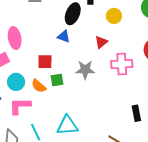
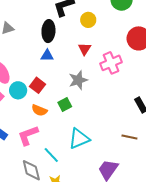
red square: (45, 62) -> (38, 85), turned -35
green square: (57, 80) -> (65, 104), moved
cyan circle: (16, 82) -> (18, 90), moved

